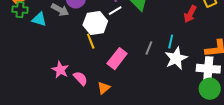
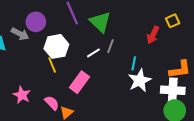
white line: (115, 11) -> (93, 53), moved
gray line: (149, 48) -> (110, 46), moved
pink semicircle: (80, 78) -> (52, 103), moved

